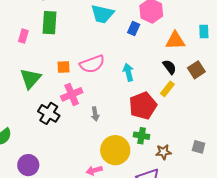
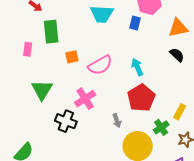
orange square: (63, 67) -> (72, 57), moved
yellow rectangle: (167, 89) -> (180, 112), moved
red pentagon: (143, 106) -> (141, 98), moved
gray arrow: (95, 114) -> (117, 121), moved
green cross: (142, 136) -> (161, 127), turned -35

